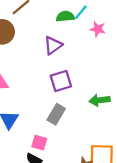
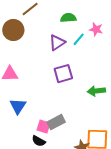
cyan line: (81, 12) -> (79, 39), moved
gray rectangle: (56, 114) -> (56, 122), moved, turned 30

